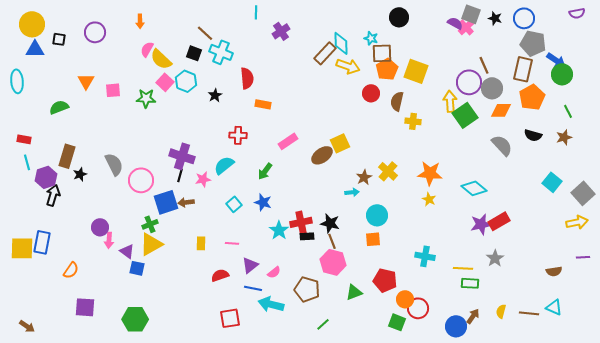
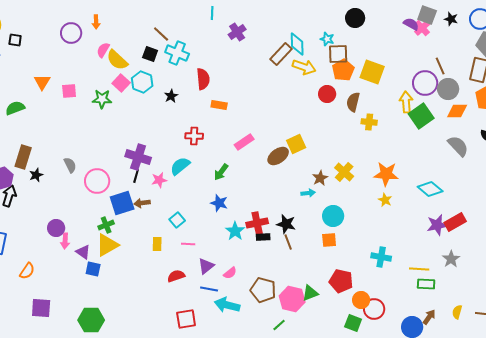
purple circle: (95, 32) -> (71, 33), moved
gray semicircle: (114, 164) -> (70, 165), size x0.7
cyan square: (234, 204) -> (177, 220), moved
pink hexagon: (333, 262) -> (292, 299), moved

